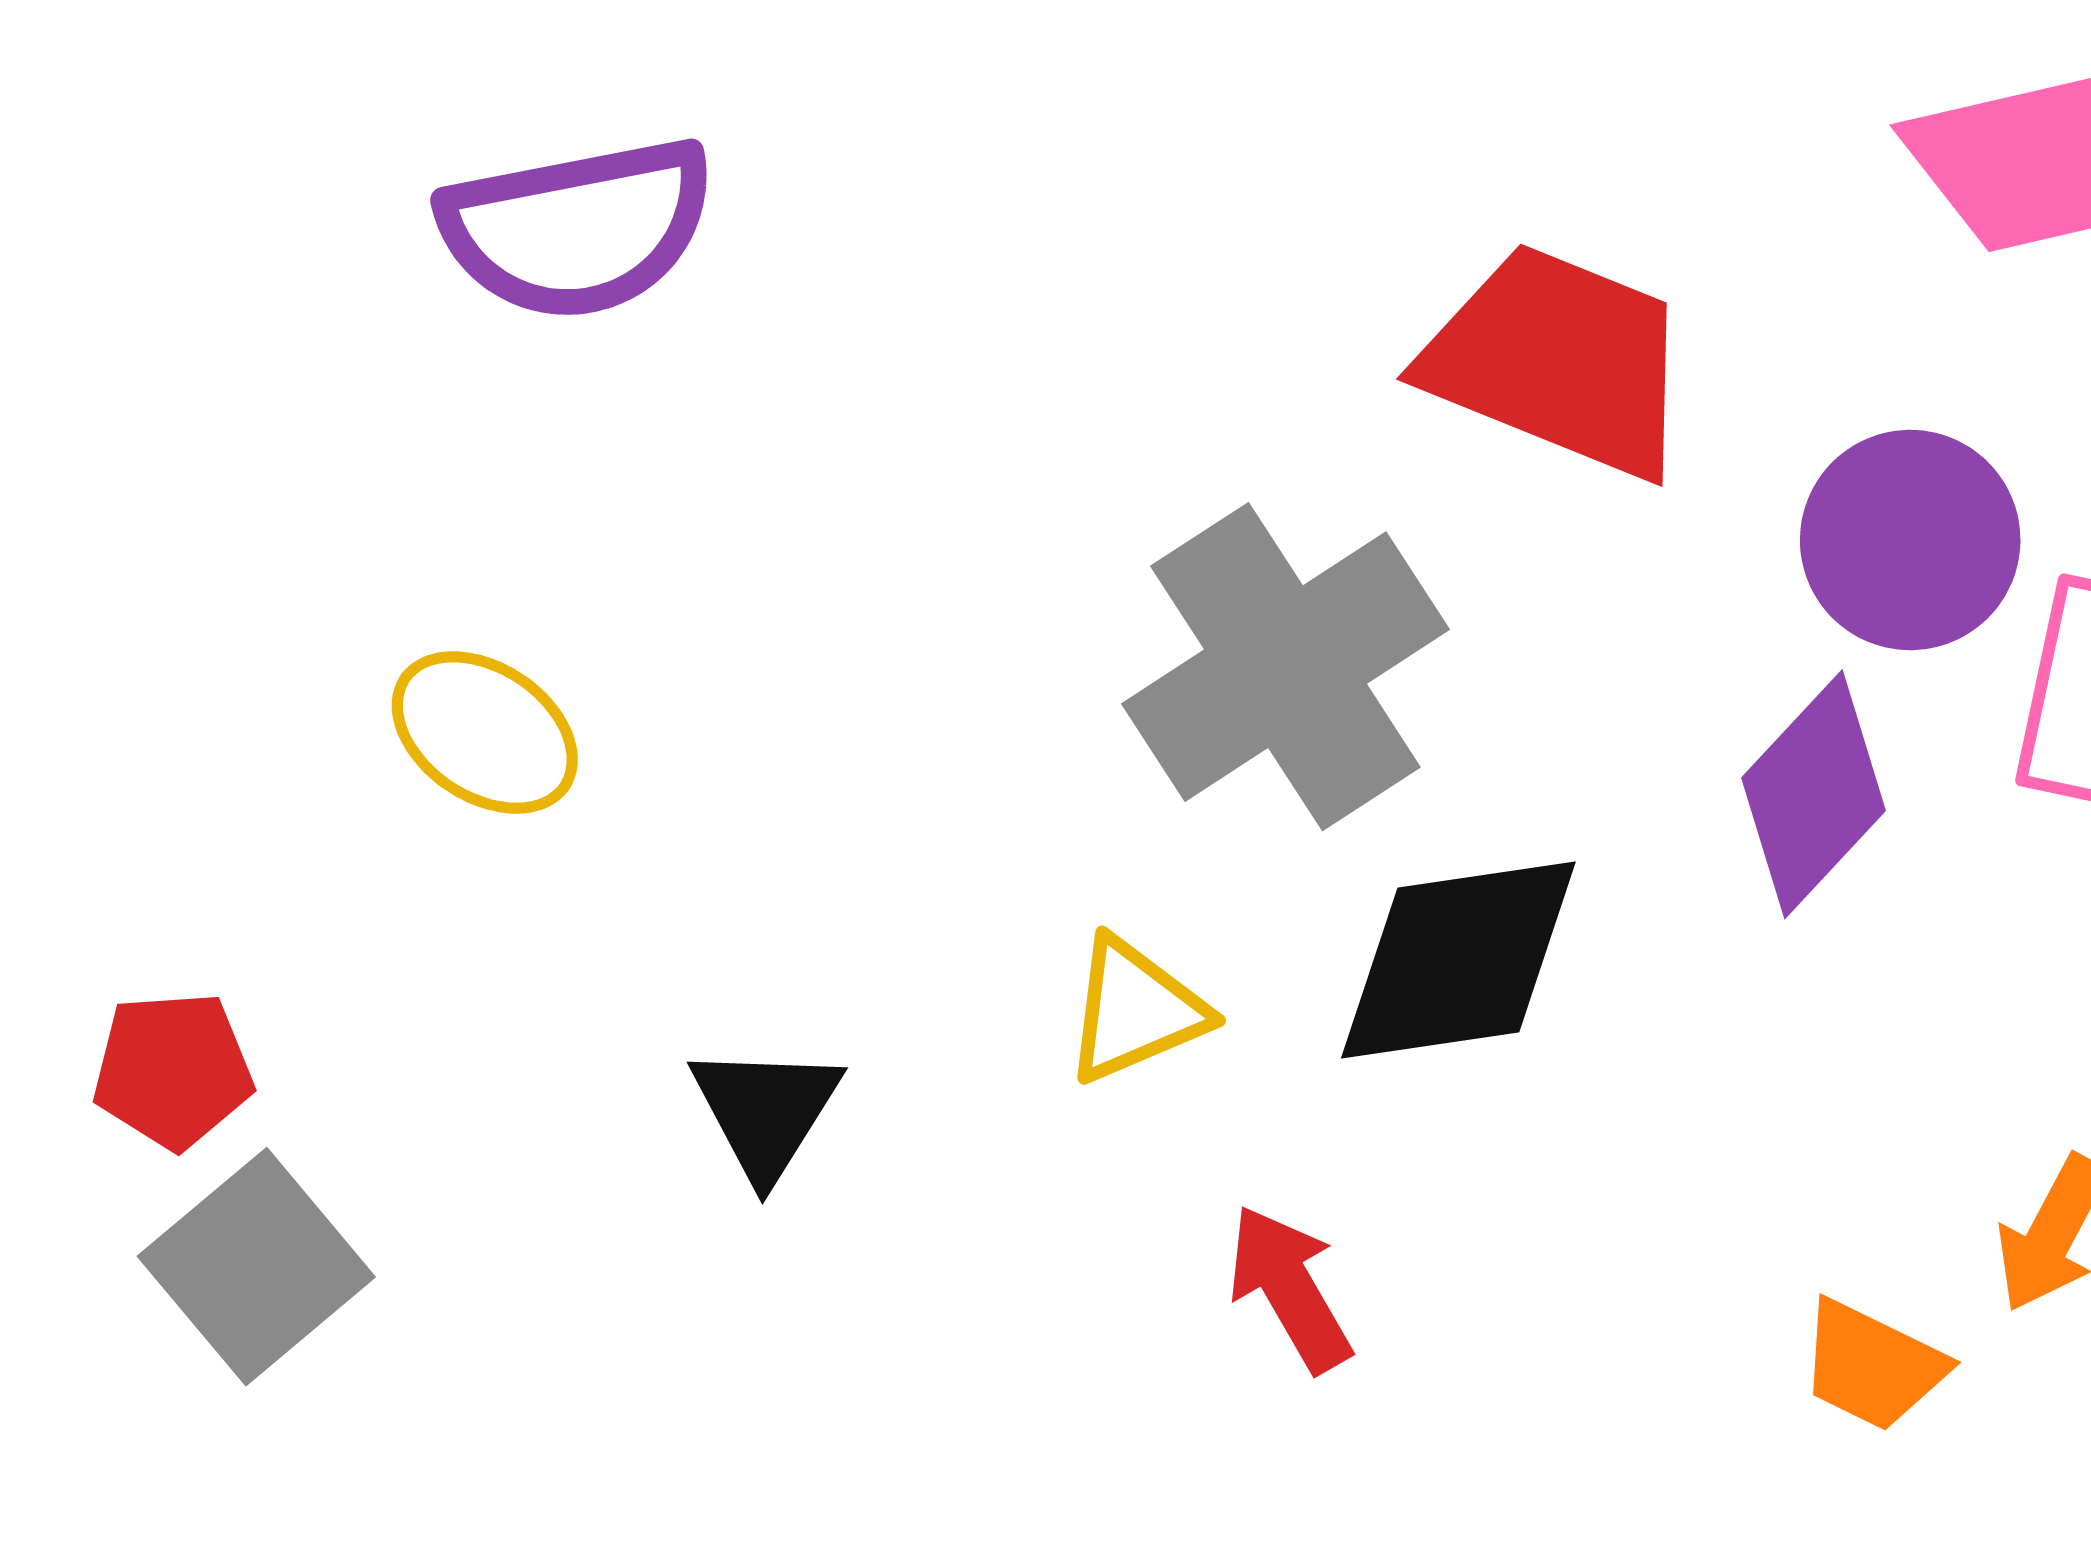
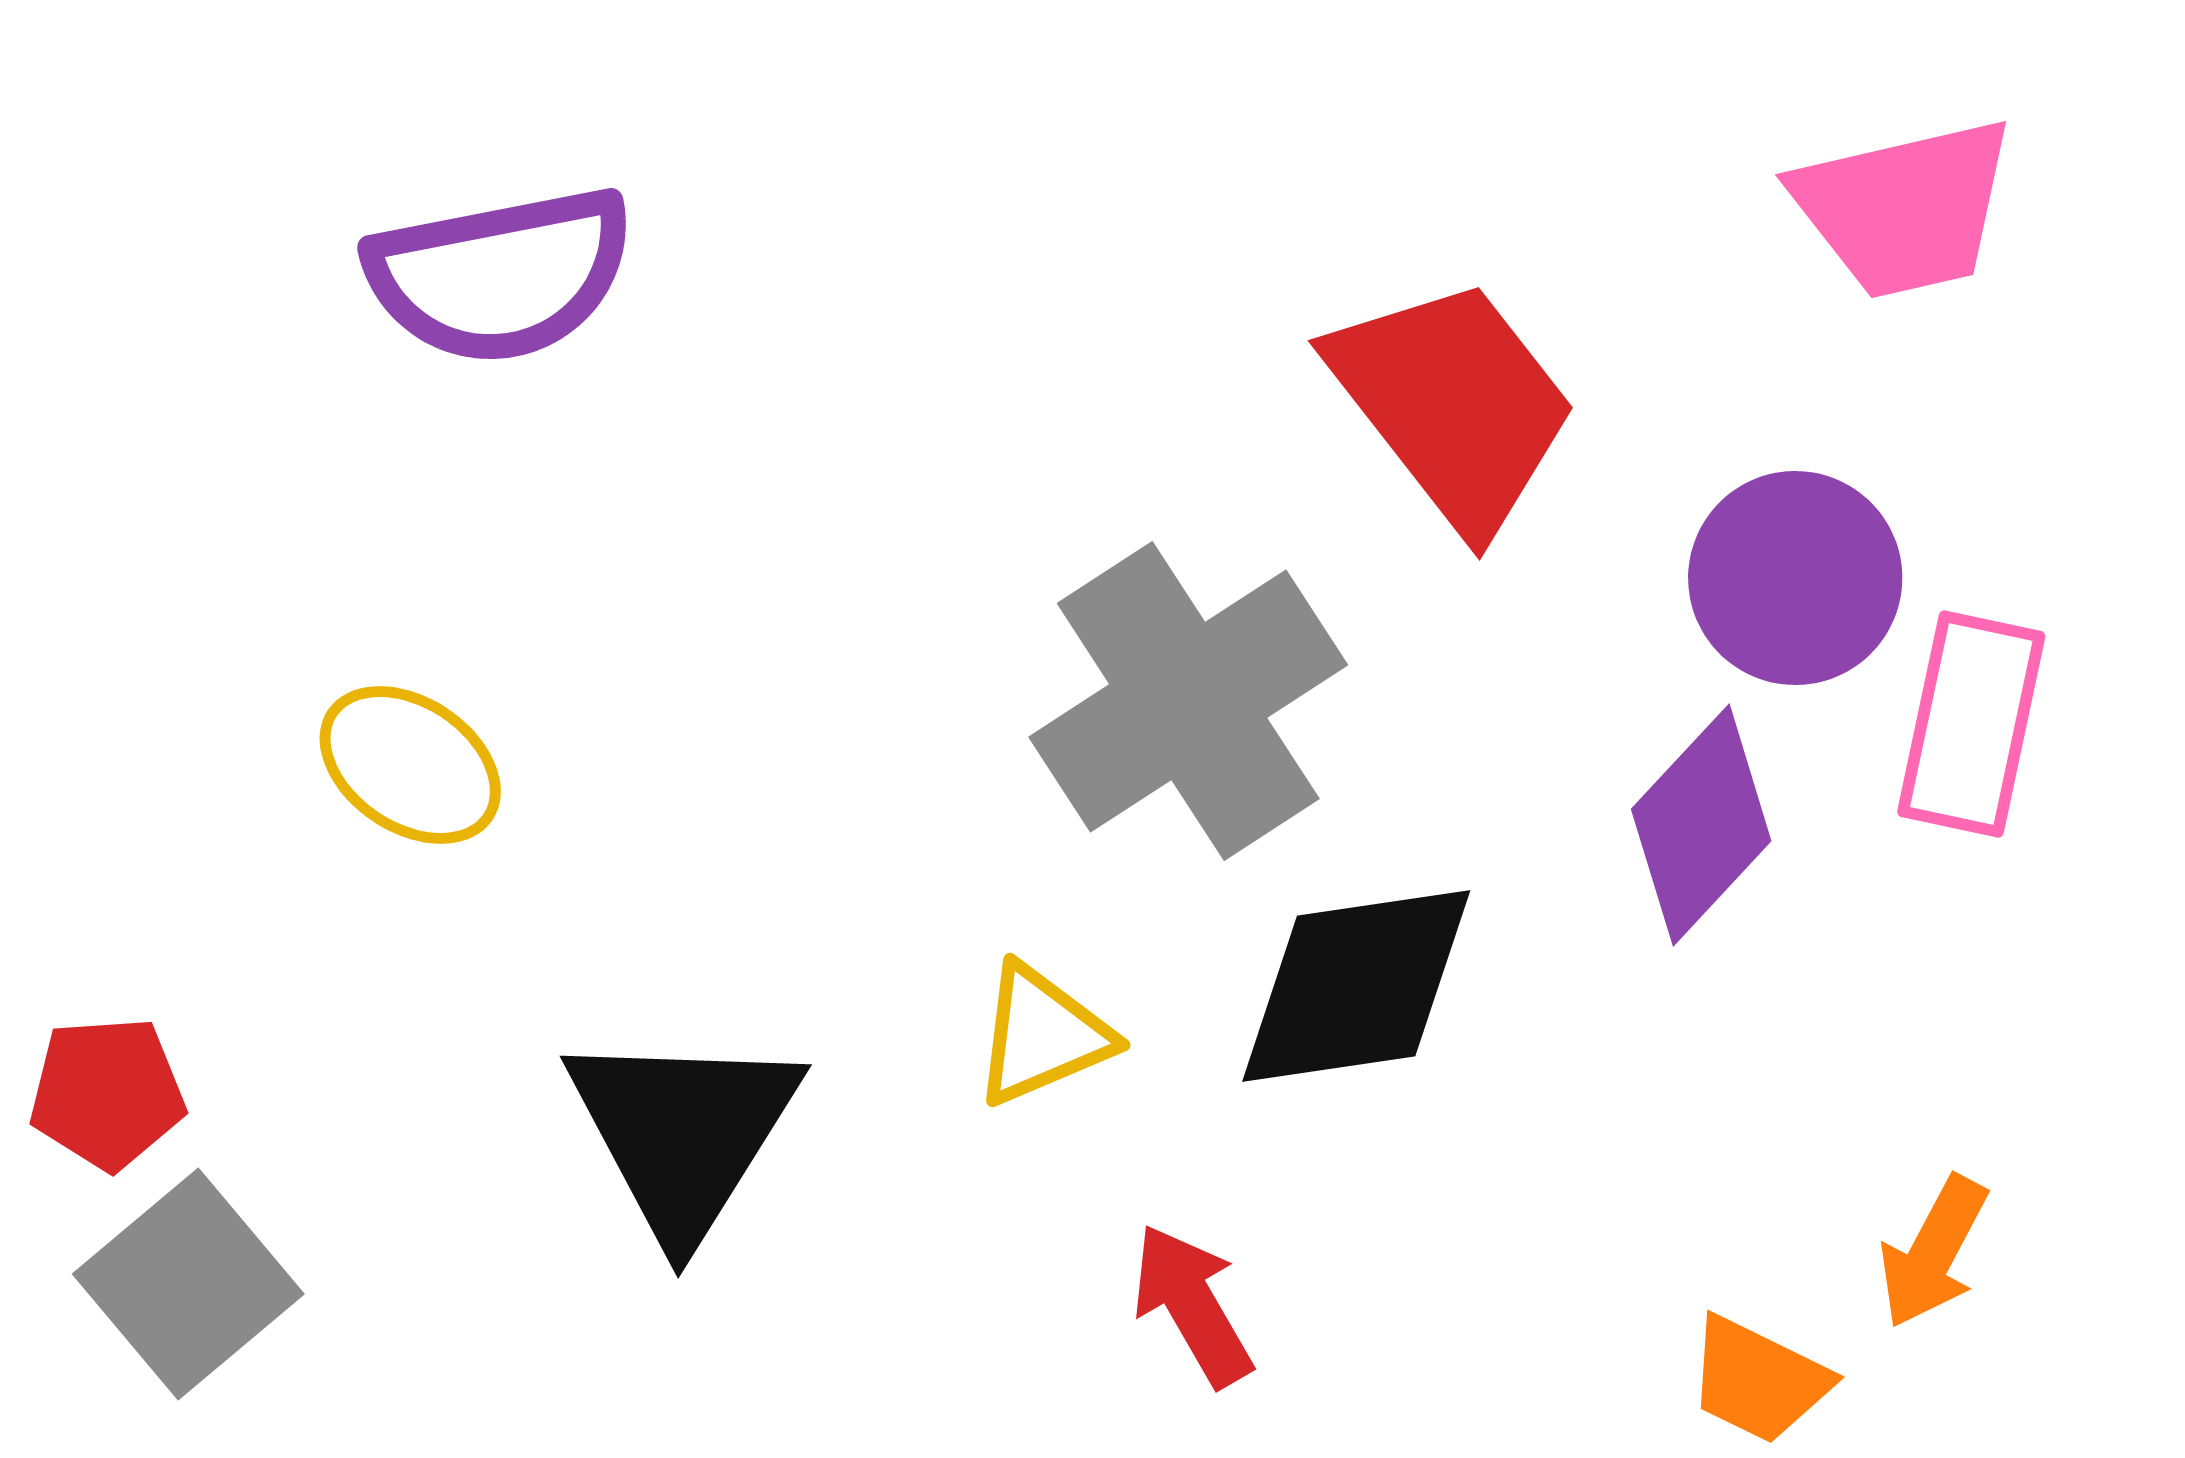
red trapezoid: (1558, 361) -> (1453, 404), turned 30
black triangle: (766, 1111) -> (683, 1133), size x1.6

